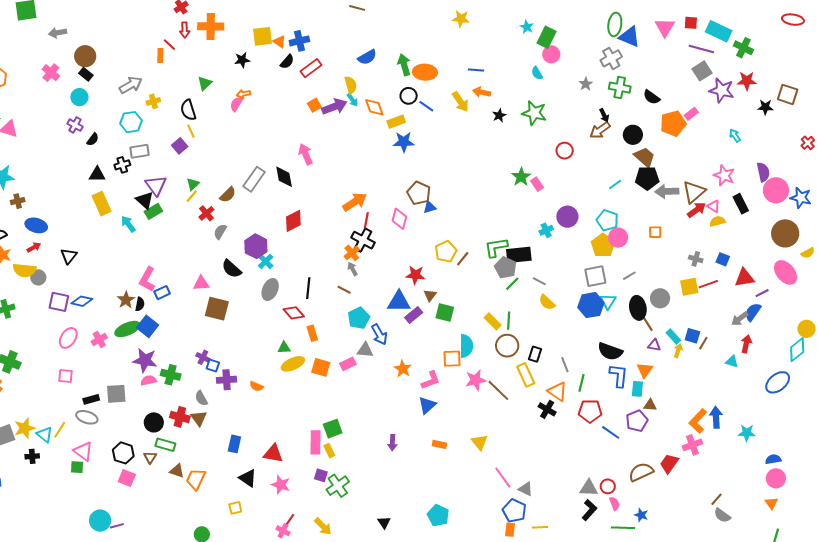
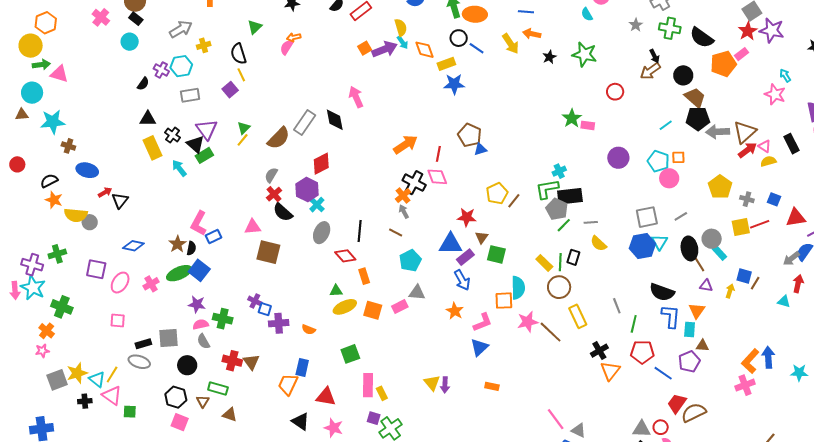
red star: (747, 81) -> (748, 31), moved, turned -30
black semicircle: (652, 97) -> (702, 38), size x1.4
purple cross: (75, 125) -> (161, 70), moved
black cross: (122, 165) -> (173, 135), moved, turned -35
pink star: (724, 175) -> (775, 94), moved
pink rectangle: (537, 184) -> (588, 125), turned -48
brown semicircle: (228, 195) -> (279, 138), size x1.4
brown cross: (18, 201) -> (68, 146), turned 32
red cross: (206, 213) -> (274, 194), moved
pink diamond: (399, 219) -> (437, 177), moved, turned -35
red line: (366, 220) -> (438, 154), moved
red diamond: (293, 221) -> (321, 164), moved
cyan cross: (546, 230) -> (559, 171), moved
orange square: (655, 232) -> (678, 157), moved
yellow pentagon: (603, 245) -> (720, 187), moved
red arrow: (34, 247) -> (105, 192), moved
gray line: (539, 281) -> (591, 222), turned -32
purple square: (59, 302) -> (96, 269), moved
blue arrow: (379, 334) -> (462, 280), moved
cyan rectangle: (673, 337) -> (719, 253), moved
black rectangle: (535, 354) -> (573, 257), moved
purple star: (145, 360) -> (197, 304), size x0.7
orange triangle: (557, 392) -> (610, 371), moved, turned 35
gray semicircle: (201, 398) -> (203, 341), moved
black cross: (547, 409) -> (599, 351), turned 30
black circle: (154, 422) -> (187, 365), moved
green square: (333, 429) -> (350, 354), moved
yellow triangle: (479, 442) -> (432, 383), moved
blue rectangle: (234, 444) -> (302, 367), moved
pink triangle: (83, 451) -> (112, 395), moved
red trapezoid: (669, 463) -> (677, 403), moved
orange trapezoid: (196, 479) -> (288, 384), moved

